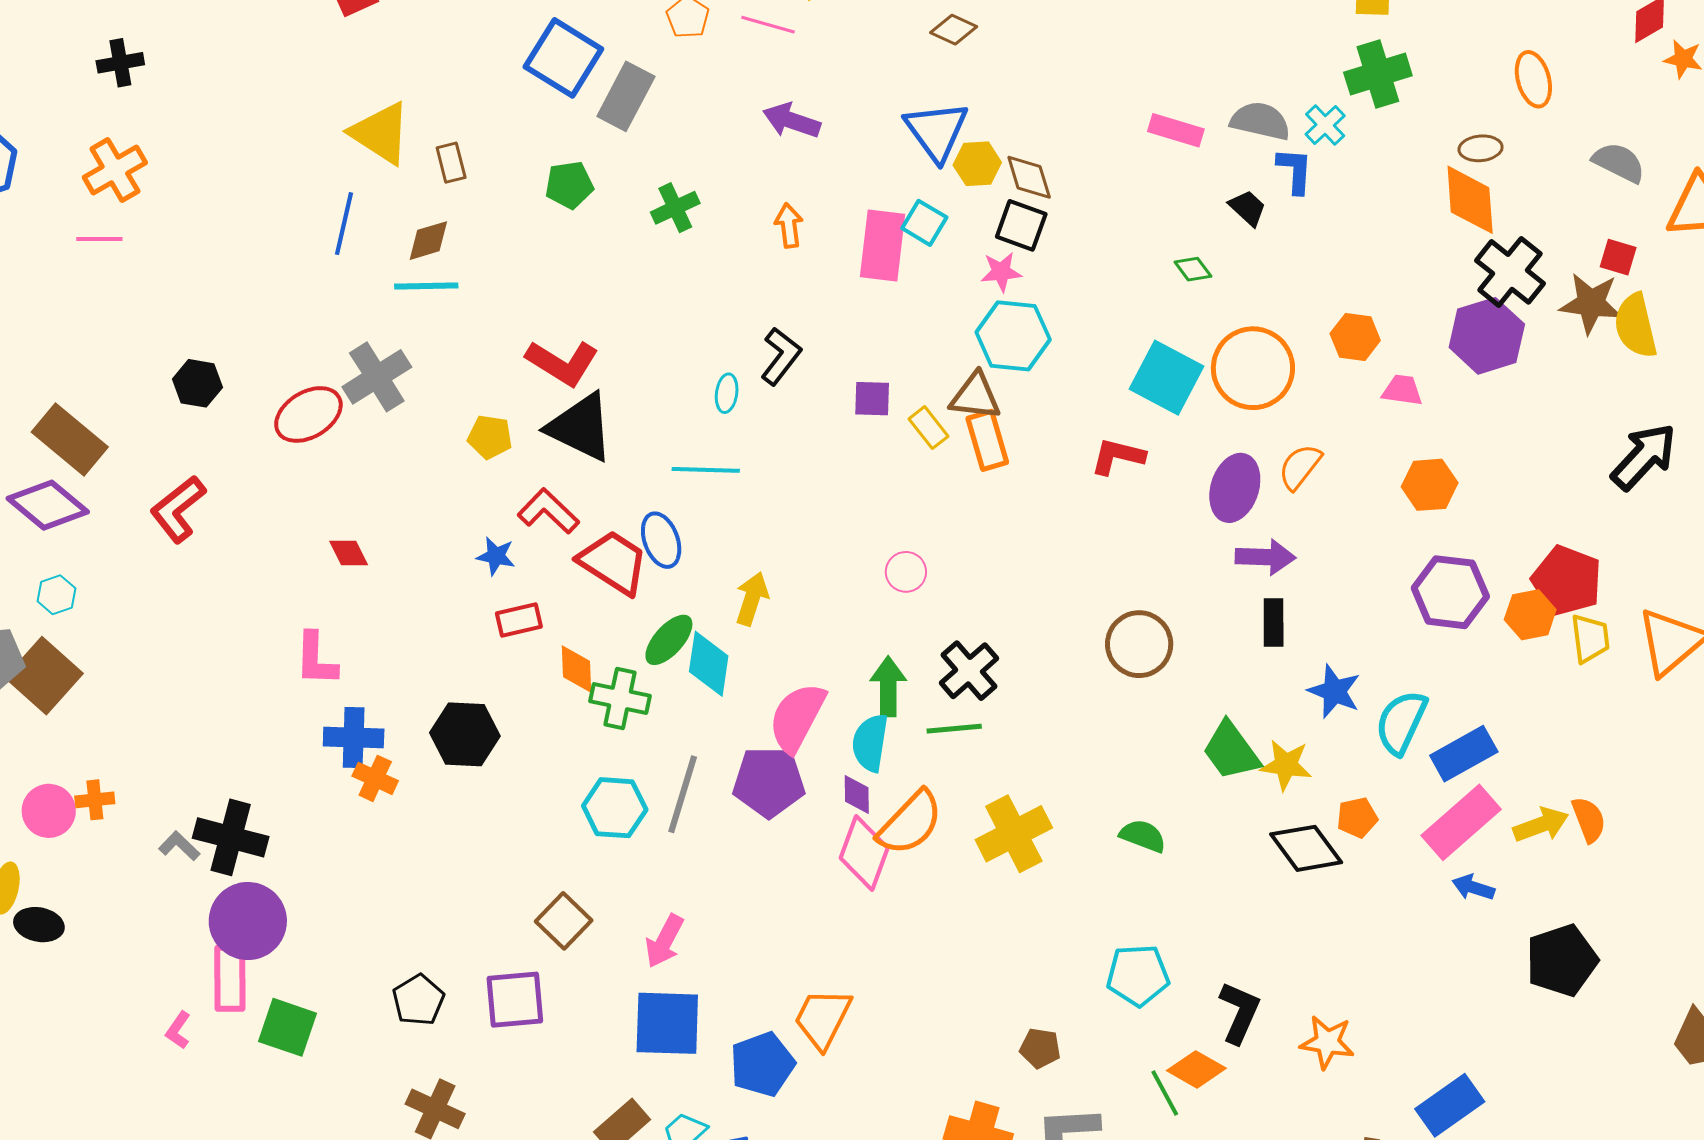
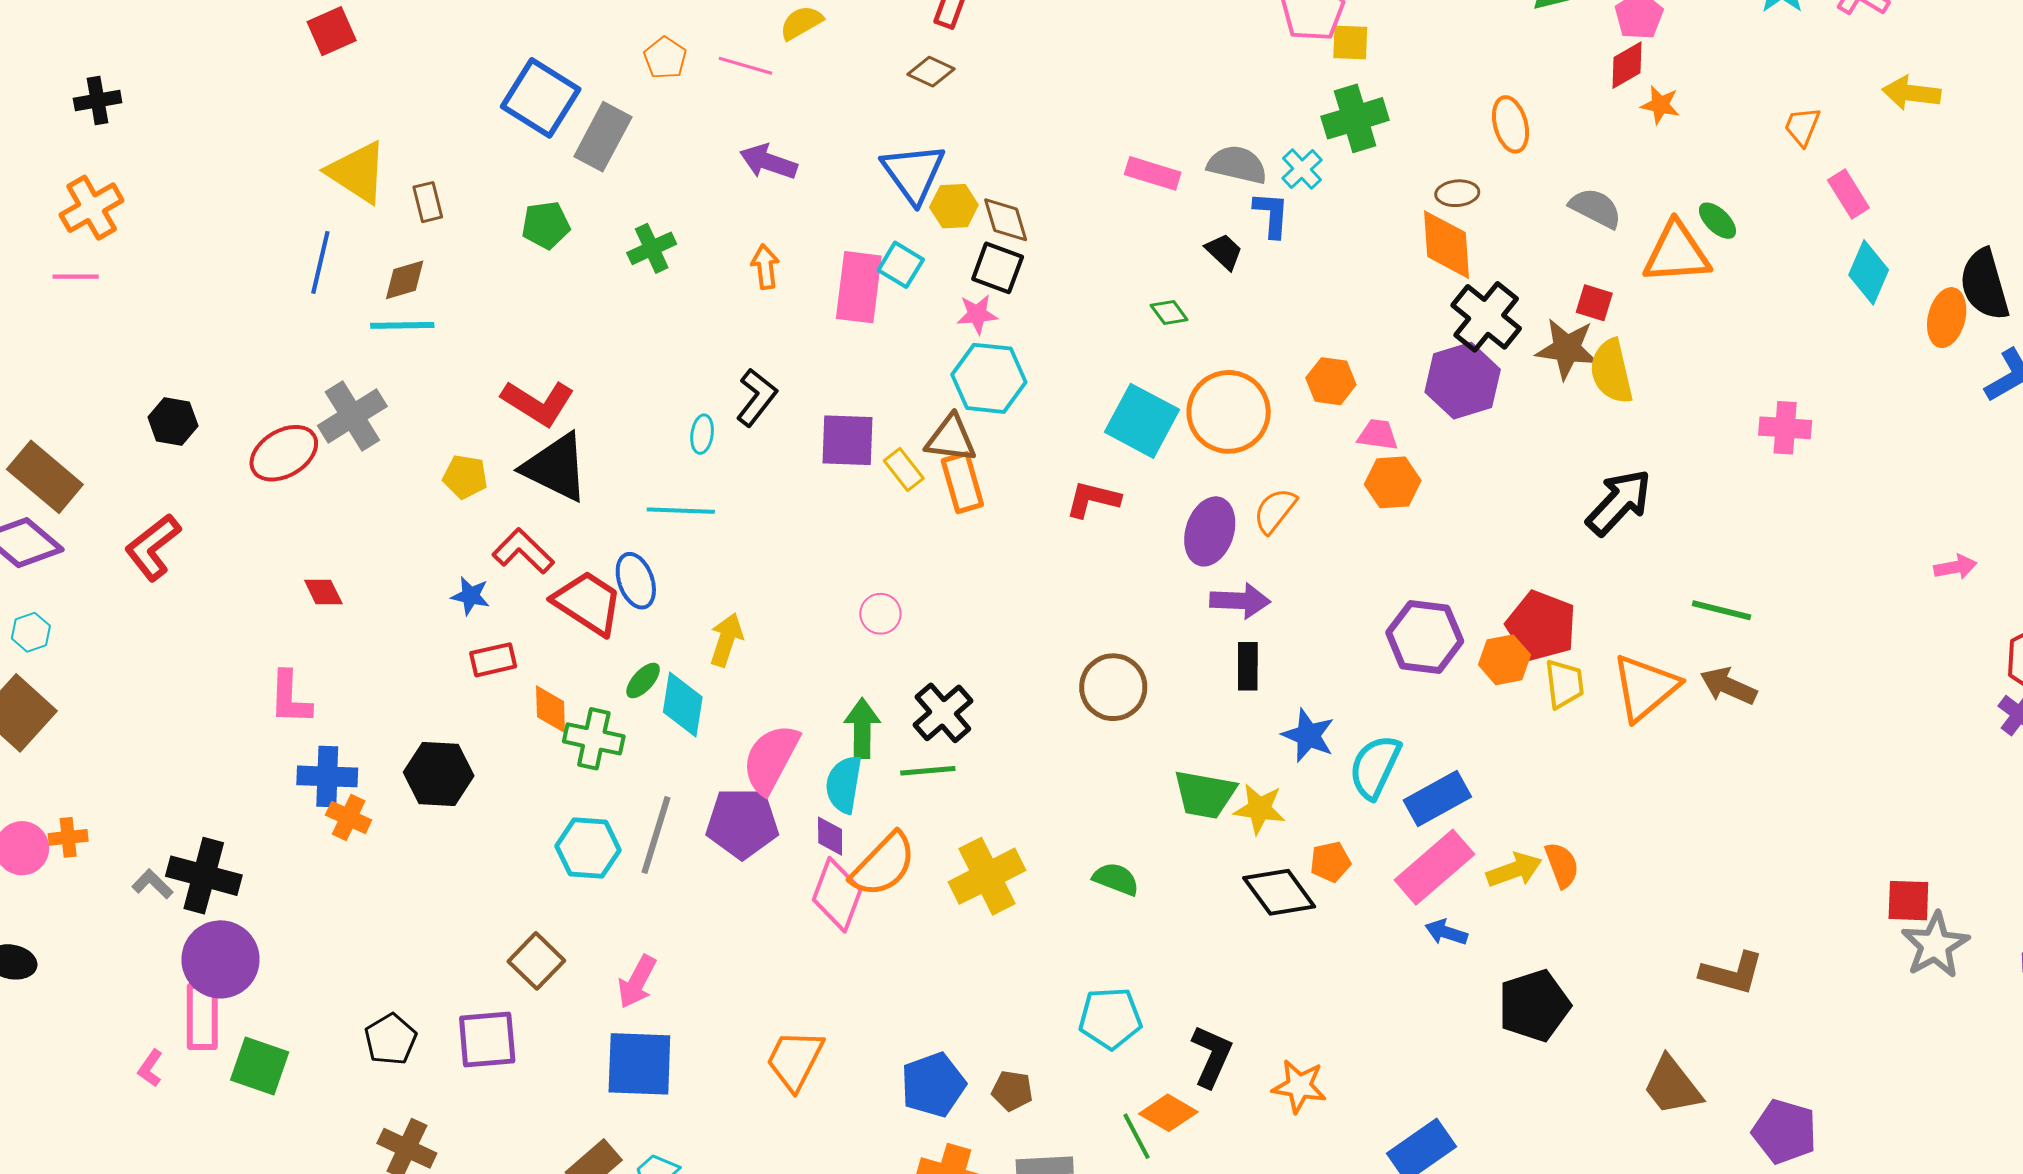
purple square: (872, 399) -> (847, 440), size x1.5
orange hexagon: (1430, 485) -> (1393, 482), moved
green ellipse: (669, 640) -> (643, 680), size x0.7
green trapezoid: (1231, 751) -> (1205, 794), turned -44
blue pentagon: (762, 1064) -> (933, 1085), moved

